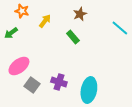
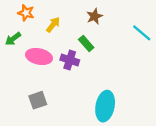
pink ellipse: (19, 66) -> (39, 57), moved, turned 50
purple cross: (59, 82) -> (70, 60), moved
gray square: (32, 85) -> (38, 100), turned 35

